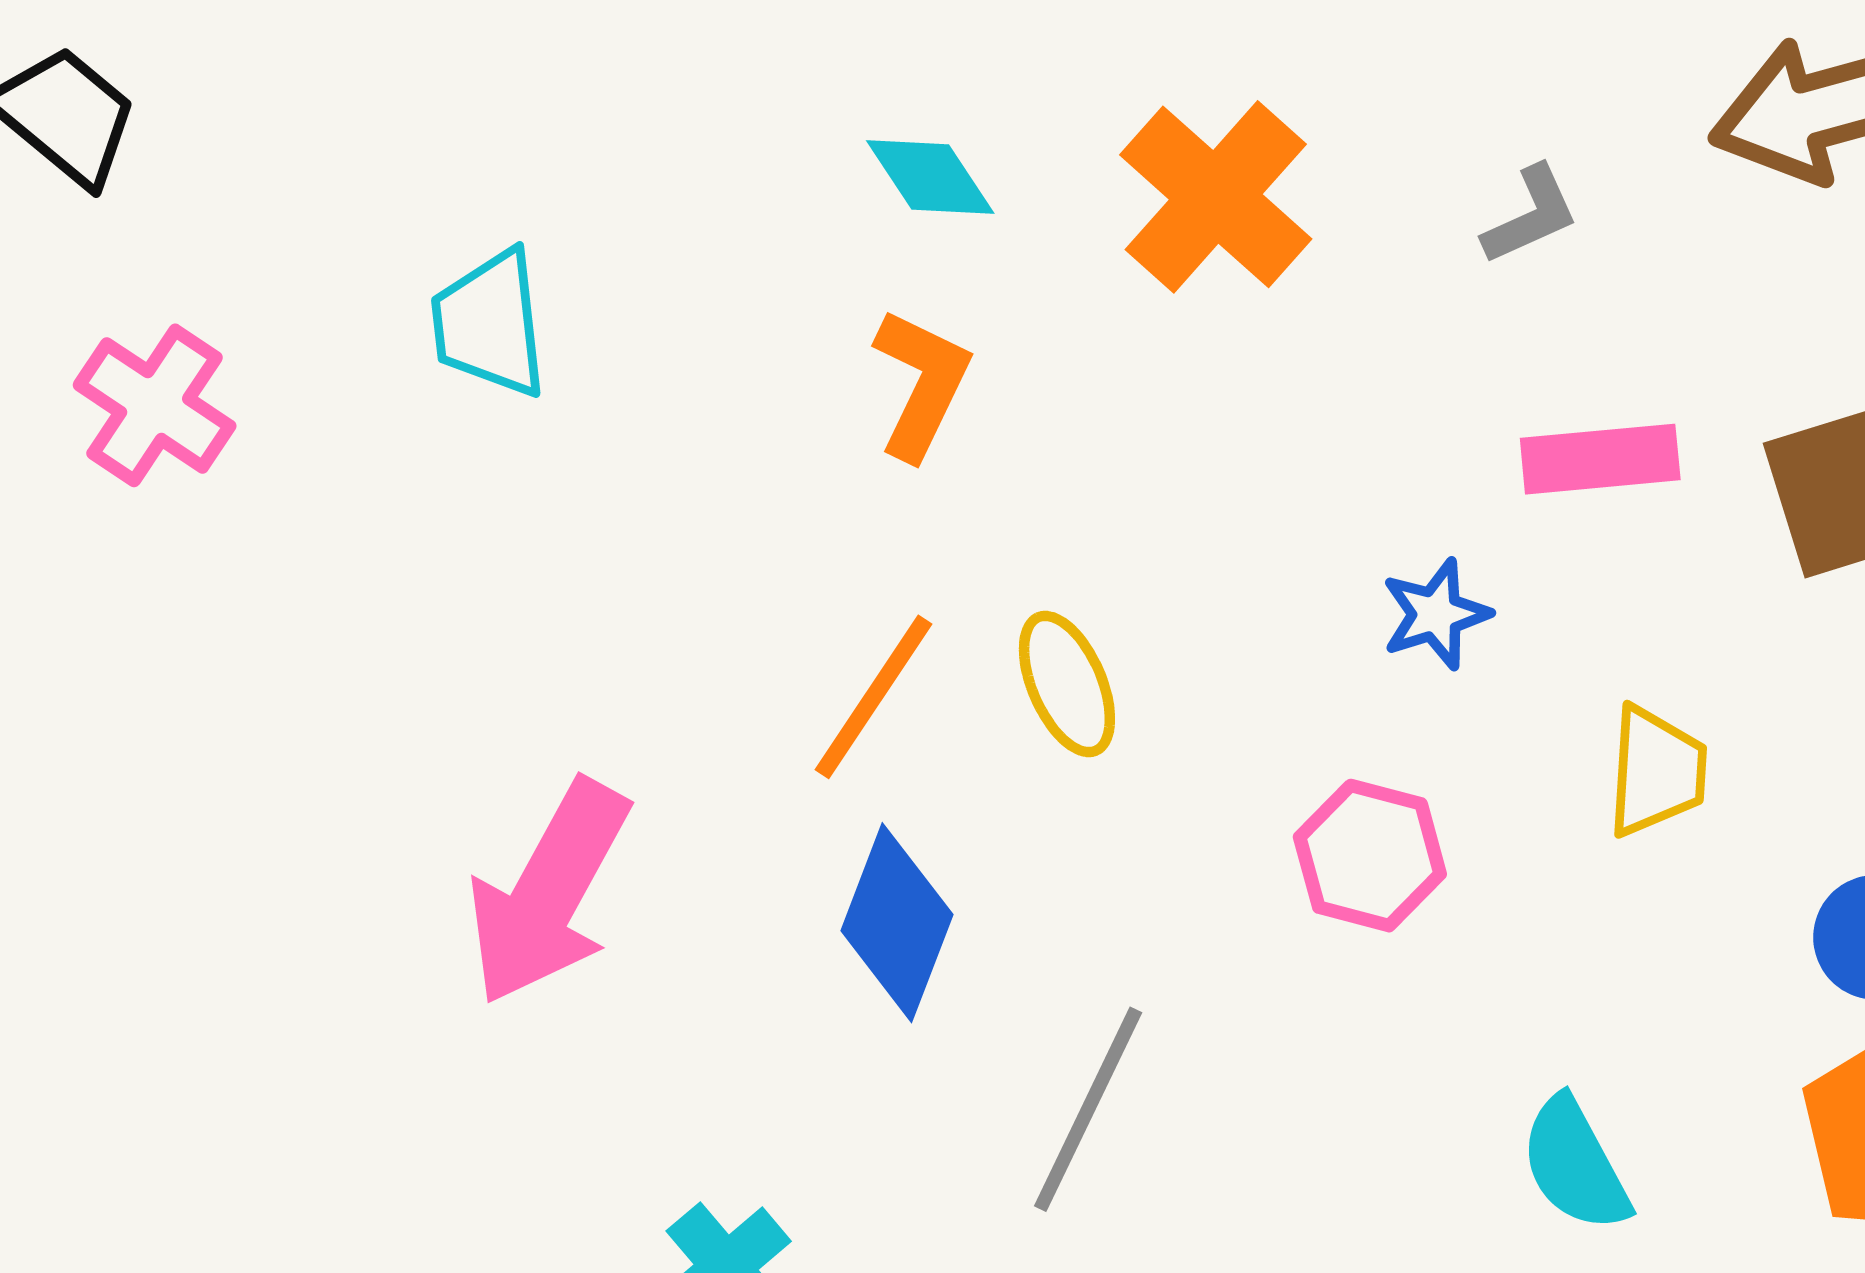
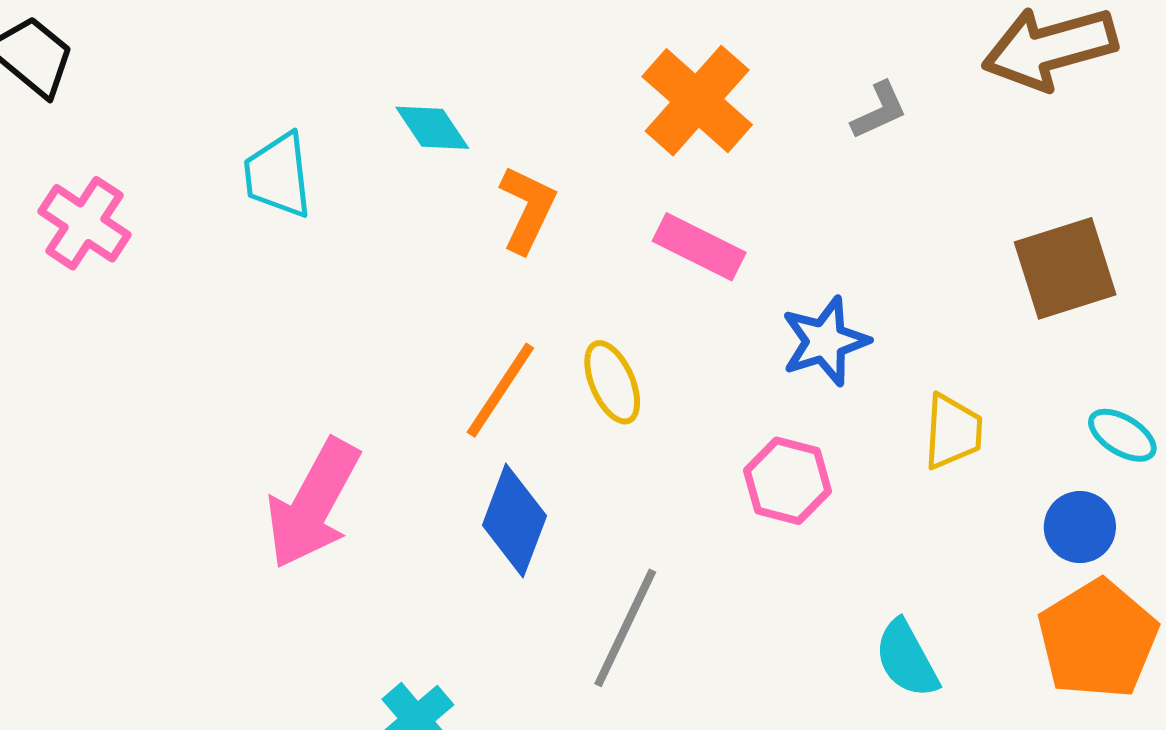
cyan diamond: (930, 177) -> (432, 128), moved
pink rectangle: (1600, 459) -> (699, 247), moved, turned 32
blue star: (1436, 614) -> (825, 341), size x1.4

